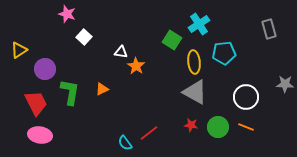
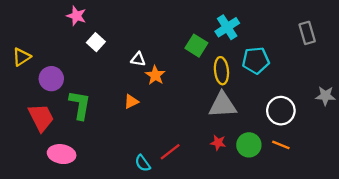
orange triangle: (102, 89) -> (131, 101), moved
gray triangle: (195, 92) -> (223, 105), turned -32
pink ellipse: (40, 135) -> (62, 154), moved

